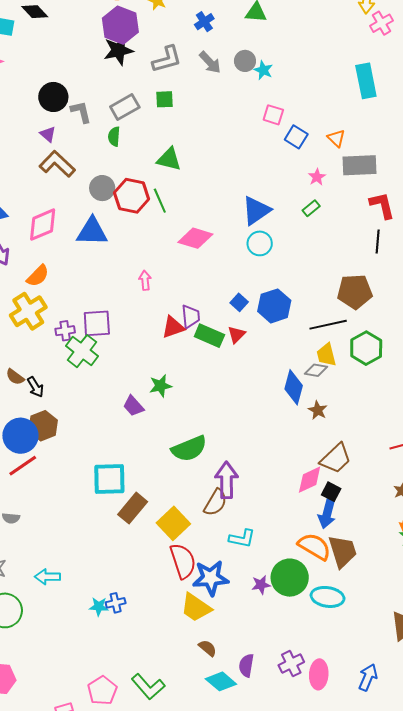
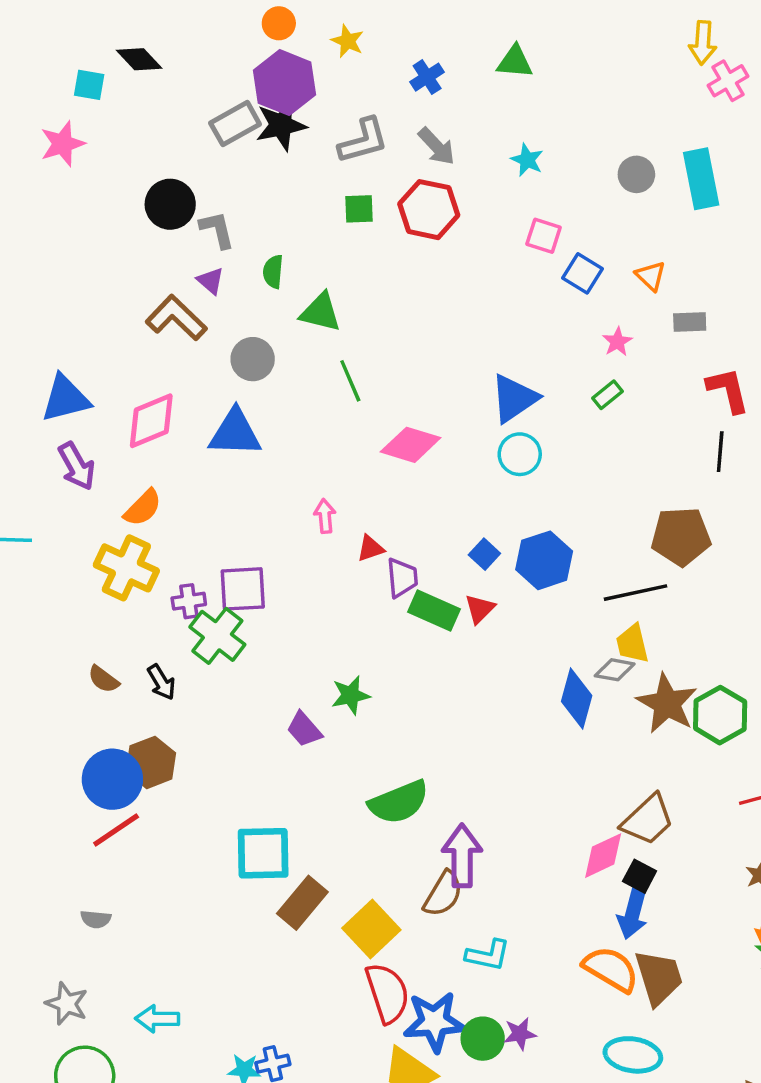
gray circle: (245, 61) -> (636, 174), moved
gray rectangle: (125, 107) -> (235, 124), moved
purple triangle: (48, 134) -> (211, 281), moved
green triangle: (169, 159) -> (321, 312), moved
gray rectangle: (359, 165) -> (690, 322), size x0.6
red hexagon: (132, 196) -> (429, 210), moved
yellow cross: (28, 311) -> (126, 568), turned -33
red triangle: (173, 327) -> (370, 548), moved, size x0.7
green hexagon: (366, 348) -> (720, 715), moved
black arrow: (35, 387) -> (161, 682), moved
brown star: (318, 410) -> (667, 703), moved, size x1.8
green circle: (290, 578) -> (483, 1039), moved, size x0.7

